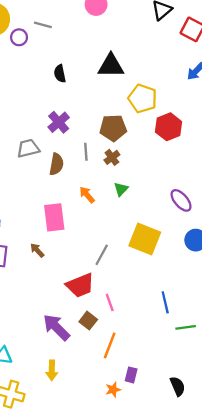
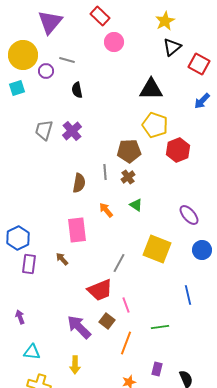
black triangle: (111, 66) -> (151, 89), moved
black semicircle: (60, 74) -> (77, 90), moved
purple cross: (59, 122) -> (72, 131), moved
gray trapezoid: (28, 148) -> (44, 130), moved, turned -60
green triangle: (121, 189) -> (136, 205), turned -40
blue line: (165, 302) -> (188, 295), moved
green line: (186, 327) -> (160, 327), moved
purple rectangle: (131, 375) -> (157, 369), moved

